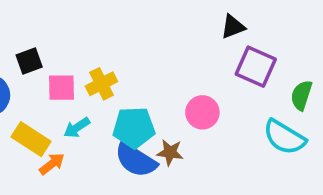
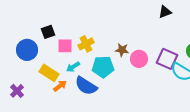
black triangle: (233, 27) -> (165, 12), moved
purple square: (256, 67) -> (167, 59), moved
brown star: (170, 152) -> (122, 50), moved
blue semicircle: (136, 160) -> (86, 86), moved

